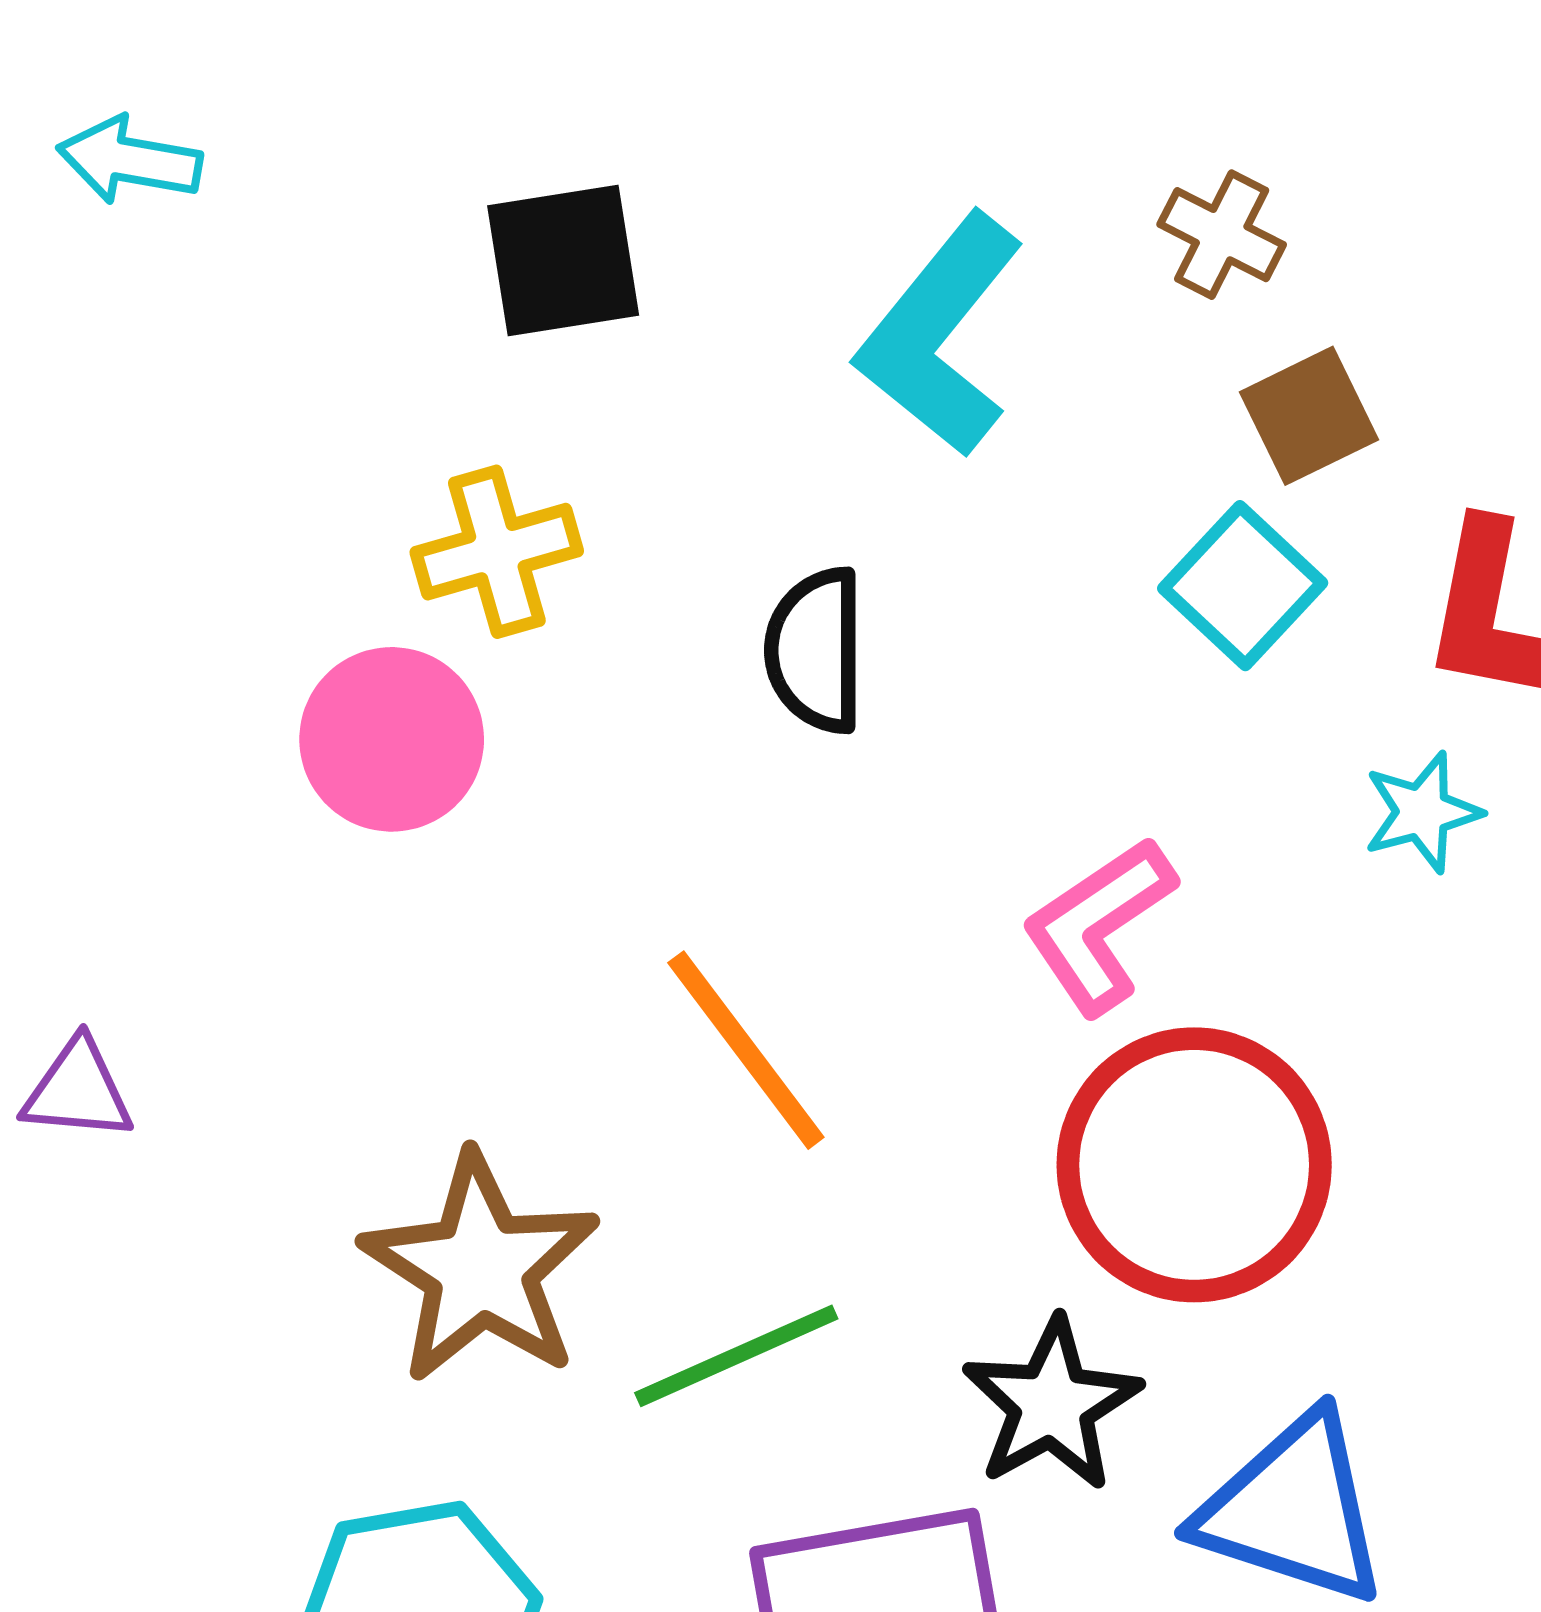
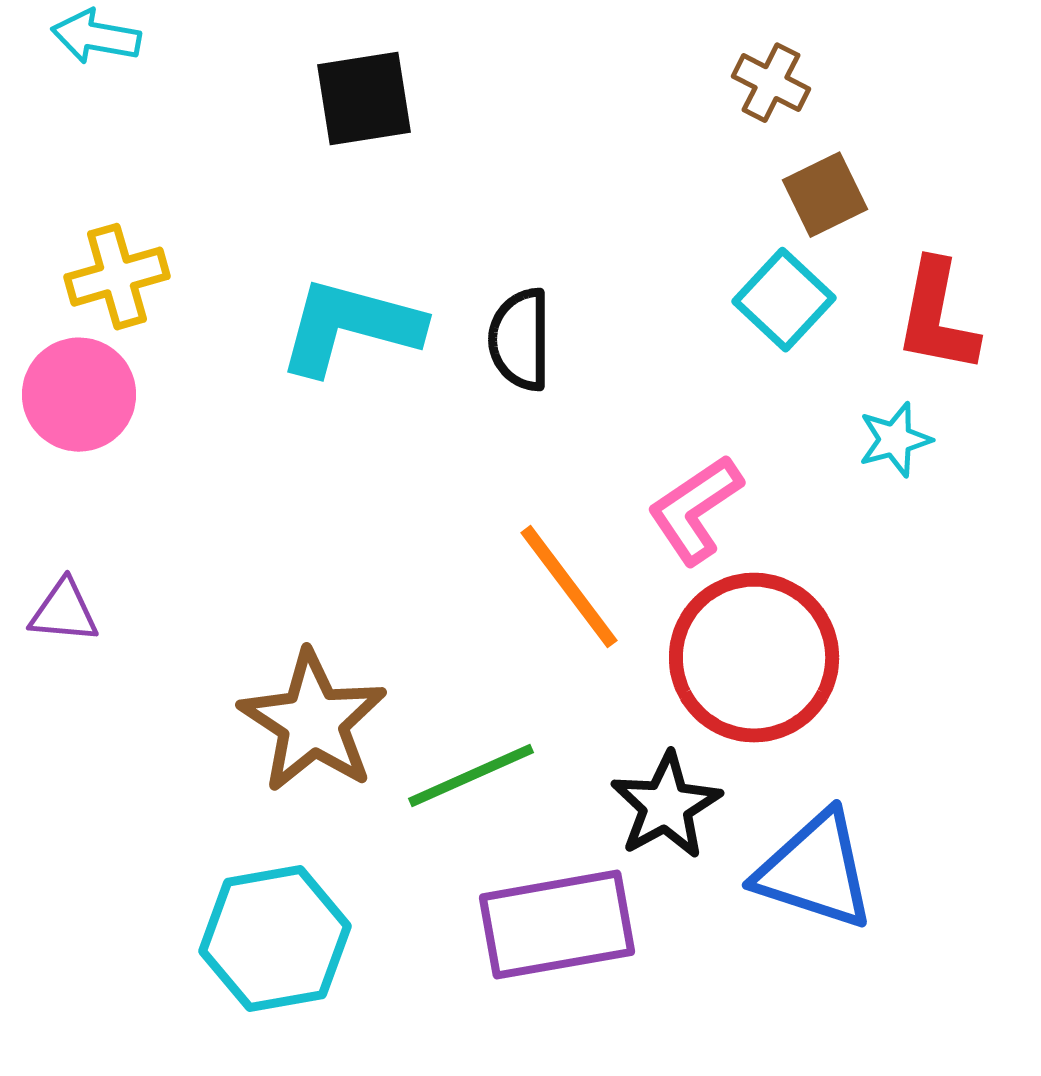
cyan L-shape: (940, 335) -> (350, 327), moved, turned 66
yellow cross: (497, 552) -> (117, 277), moved
pink circle: (392, 739) -> (79, 395), moved
orange line: (746, 1050) -> (569, 587), moved

